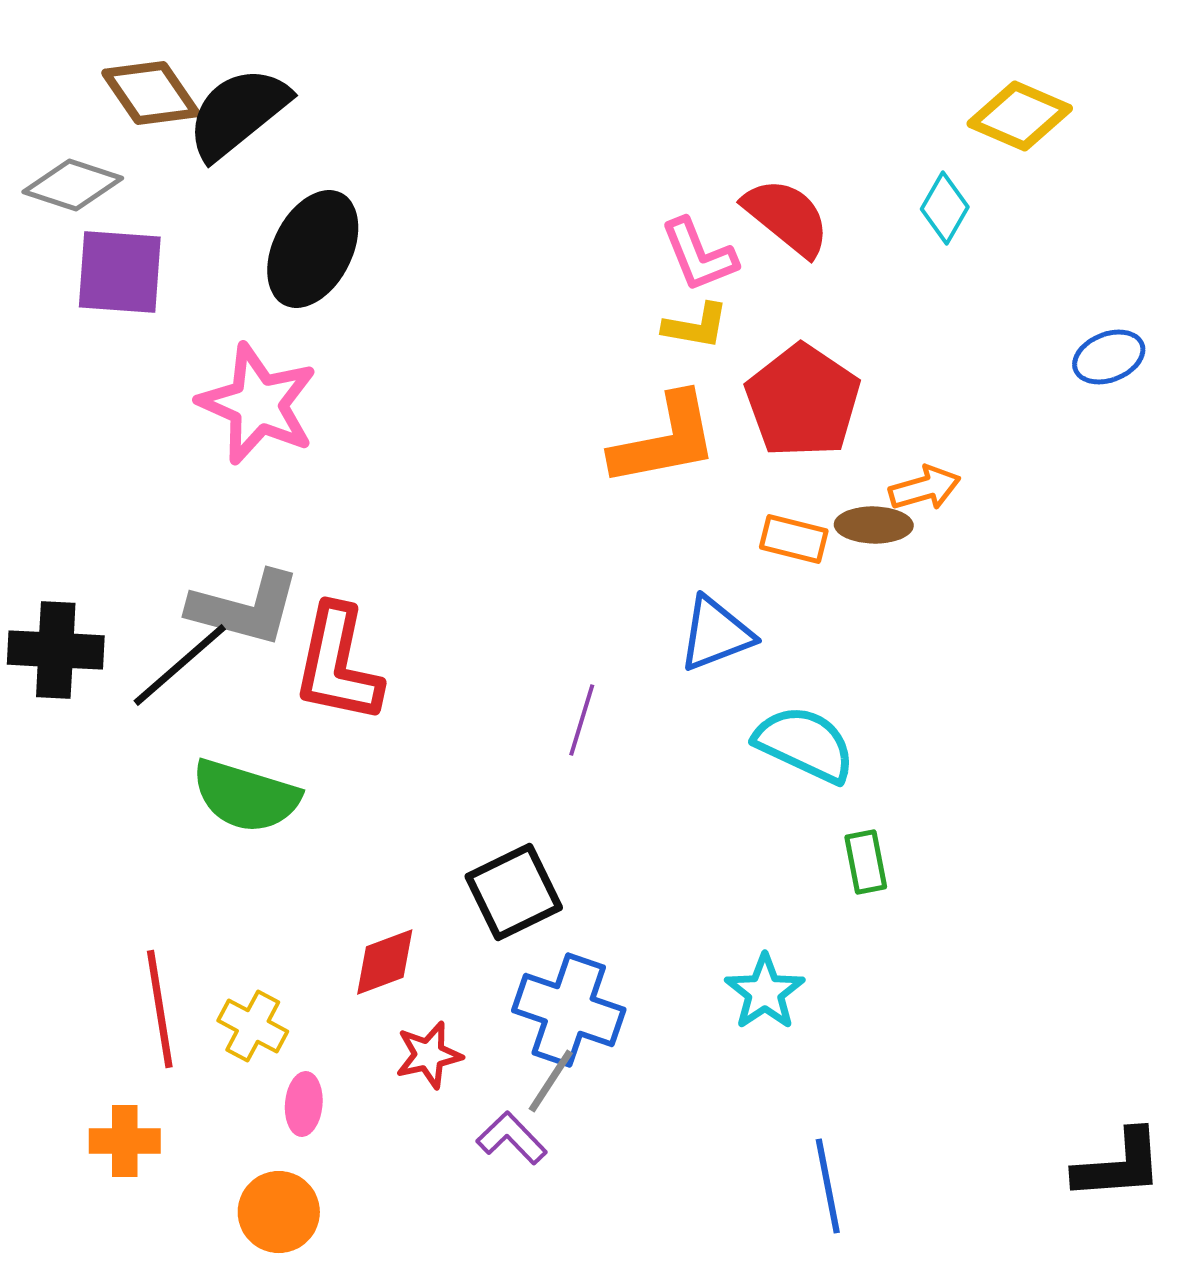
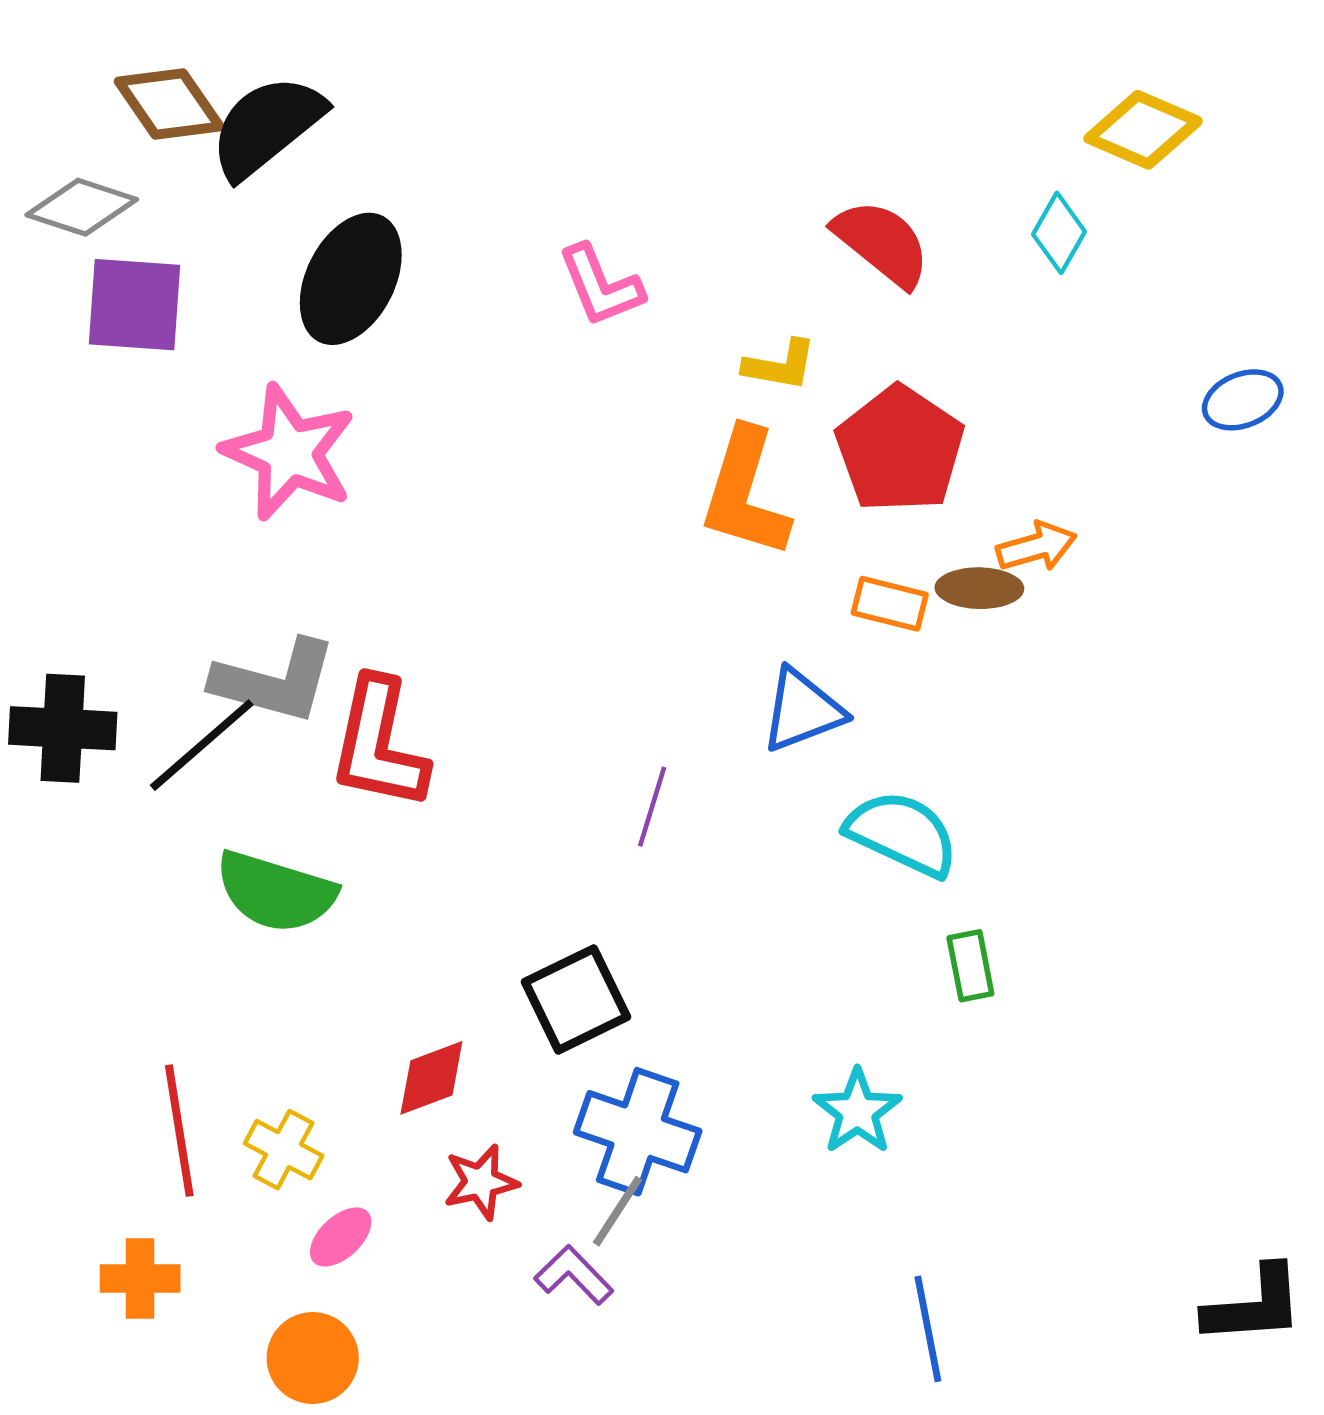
pink L-shape: (699, 255) -> (601, 286), moved
orange L-shape: (665, 440) -> (745, 493), turned 118
pink ellipse: (304, 1104) -> (341, 1237), turned 42

